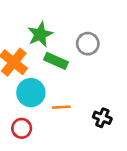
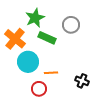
red circle: (22, 128) -> (39, 89), moved

